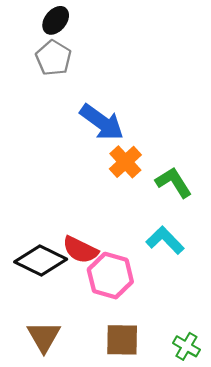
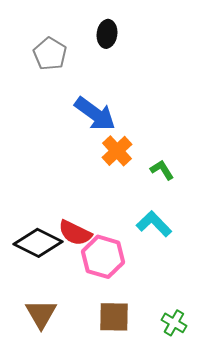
black ellipse: (56, 20) -> (107, 34), moved, turned -32
green L-shape: (174, 182) -> (162, 170), size x0.7

